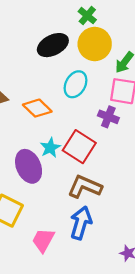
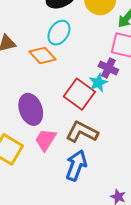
cyan ellipse: (76, 84) -> (59, 33), moved
cyan star: (50, 148) -> (98, 83), moved
pink trapezoid: (43, 240) -> (46, 140), moved

